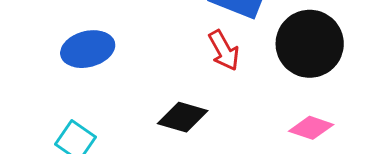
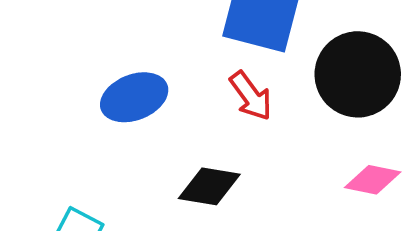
blue ellipse: (88, 49) -> (134, 97), moved

